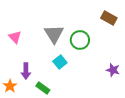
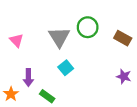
brown rectangle: (109, 18) -> (123, 38), moved
green circle: (80, 40) -> (88, 27), moved

